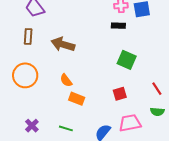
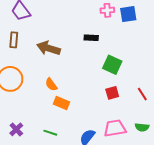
black rectangle: (118, 26) -> (91, 38), moved
red square: (120, 94) -> (112, 93), moved
green semicircle: (157, 112) -> (142, 127), moved

